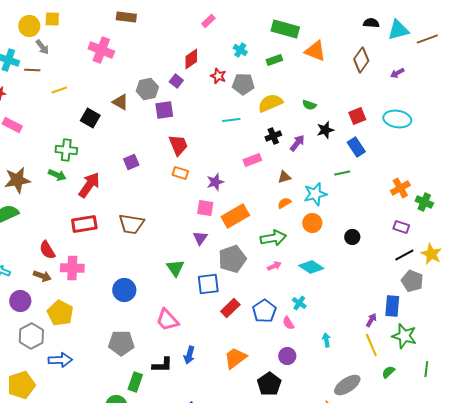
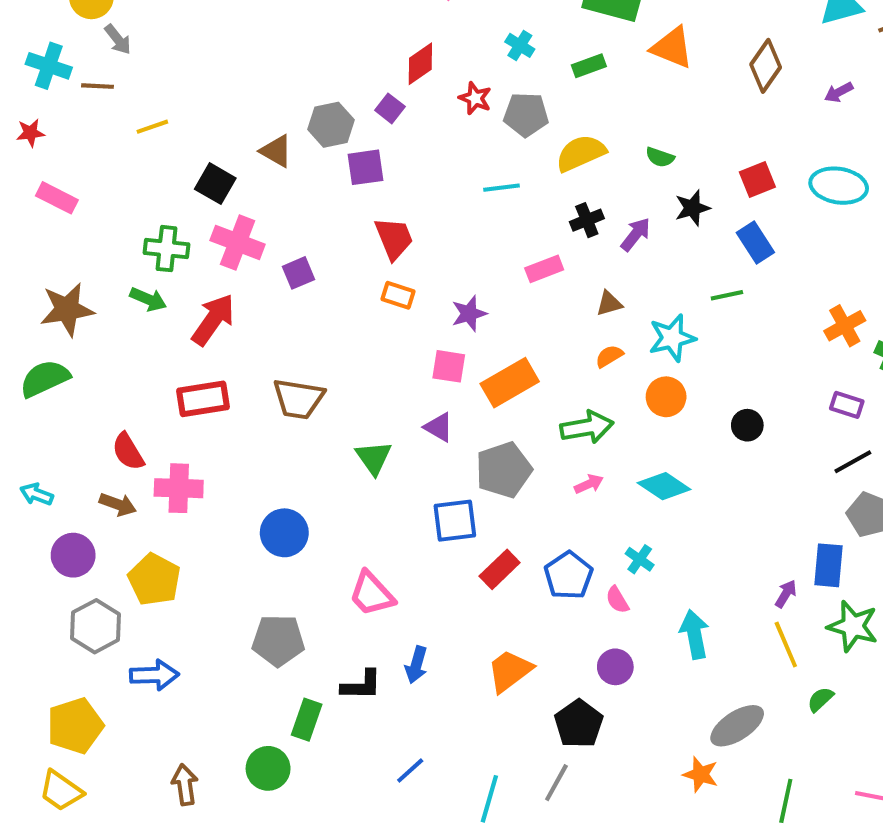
pink cross: (101, 50) -> (238, 242), moved
purple triangle: (200, 238) -> (439, 427), turned -35
green triangle: (175, 268) -> (374, 458), moved
cyan arrow: (326, 340) -> (694, 634), size x1.6

